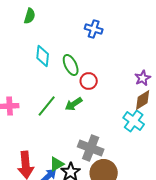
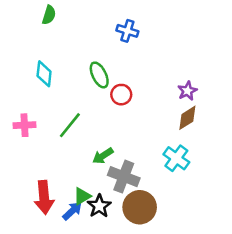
cyan diamond: (43, 56) -> (44, 74), moved
green arrow: (74, 104) -> (103, 156), moved
cyan cross: (134, 121) -> (176, 158), moved

